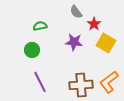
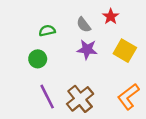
gray semicircle: (76, 12) -> (84, 25), moved
red star: (94, 24) -> (111, 16), moved
brown cross: (81, 85) -> (80, 99), moved, turned -35

